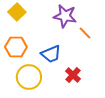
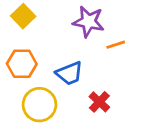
orange line: (85, 33) -> (116, 45), turned -64

